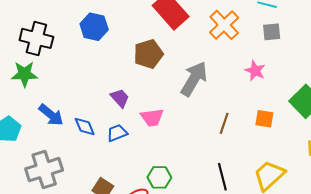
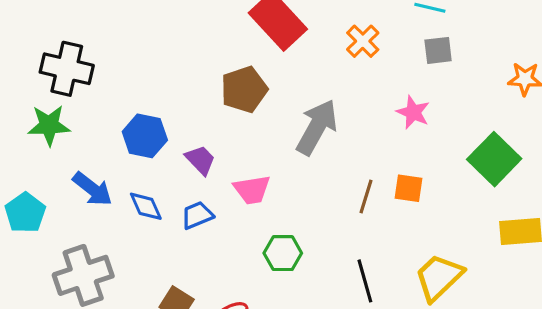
orange cross: (224, 25) -> (363, 41), size x0.7
blue hexagon: (94, 27) -> (145, 136), moved
orange square: (264, 119) -> (409, 188), moved
green hexagon: (159, 177) -> (283, 253), moved

